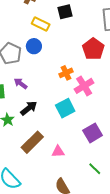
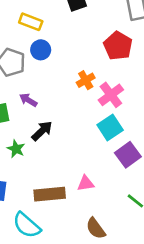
yellow rectangle: (41, 24) -> (31, 22), moved
cyan square: (65, 108) -> (110, 127), moved
brown rectangle: (32, 142) -> (50, 194), moved, turned 45

